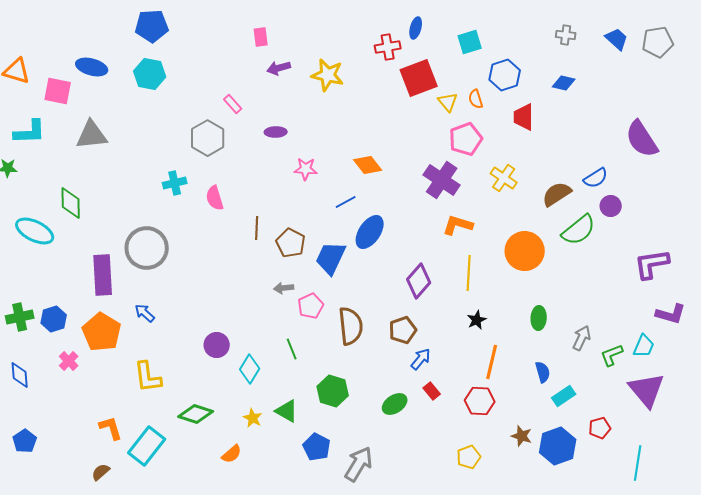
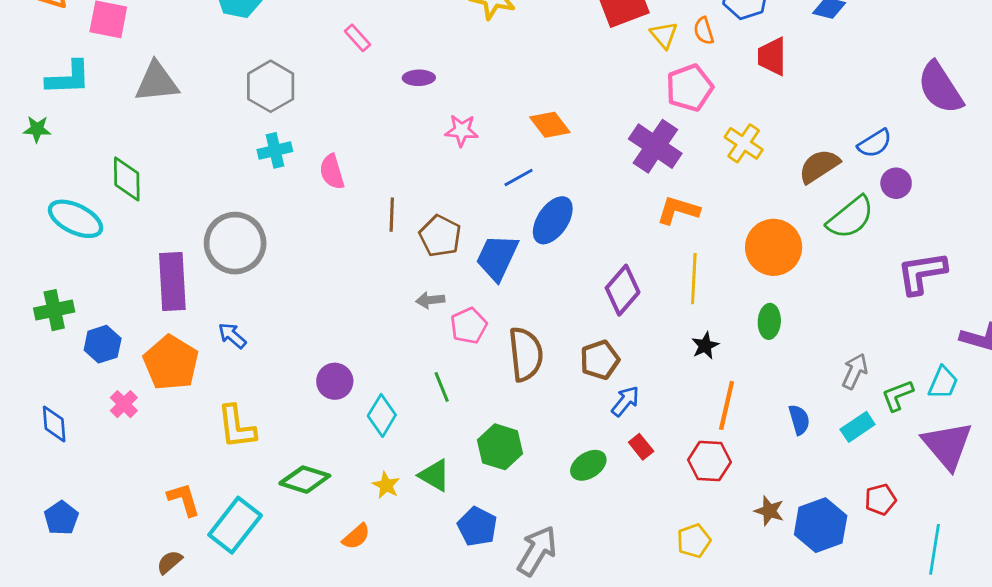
gray hexagon: (208, 138) -> (271, 86), moved
purple L-shape: (652, 264) -> (922, 273), moved
green cross: (20, 317) -> (54, 310), moved
green ellipse: (539, 318) -> (769, 321), moved
cyan rectangle: (564, 396) -> (858, 427), moved

